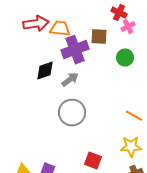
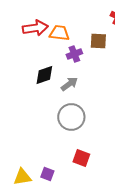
purple cross: (75, 50) -> (74, 54), size x0.6
red square: (93, 161) -> (81, 158), moved

